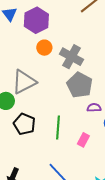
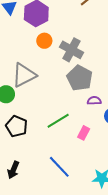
black pentagon: (24, 124) -> (17, 126), moved
green line: (58, 128) -> (58, 121), turned 55

